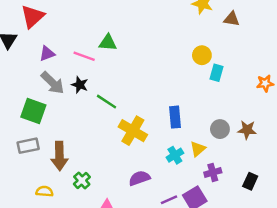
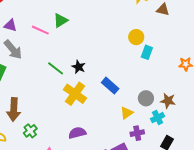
green triangle: (108, 43) -> (61, 20), turned -42
purple triangle: (47, 54) -> (10, 25), turned 32
black star: (80, 85) -> (79, 67), moved
blue rectangle: (175, 117) -> (110, 86), turned -48
cyan cross: (175, 155) -> (158, 118), moved

